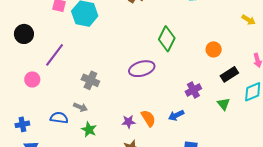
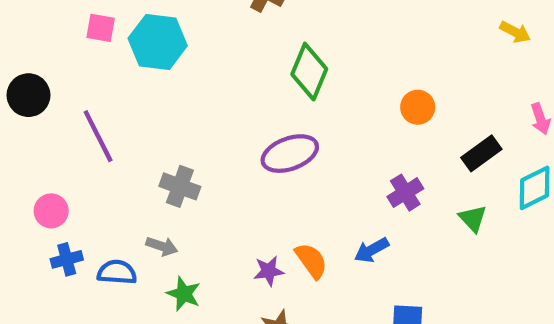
green diamond: (167, 39) -> (309, 72), moved
orange circle: (214, 49) -> (418, 107), moved
purple line: (55, 55) -> (98, 136), turned -60
pink circle: (32, 80) -> (51, 211), moved
blue cross: (22, 124) -> (67, 259), moved

